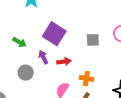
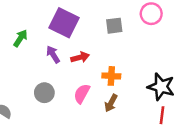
green arrow: (19, 42) -> (20, 38), turned -80
gray circle: (26, 73) -> (44, 93), moved

